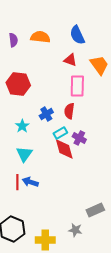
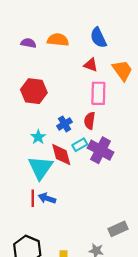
purple semicircle: (13, 40) -> (28, 43), turned -72
purple cross: (79, 138) -> (101, 150), size x1.6
red diamond: (64, 149) -> (61, 155), moved
cyan triangle: (24, 154) -> (40, 168), size x1.4

